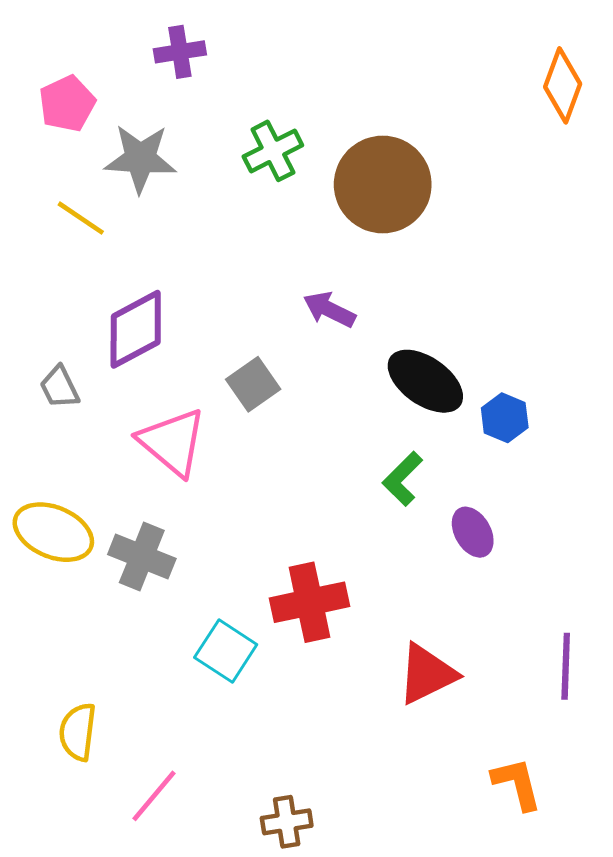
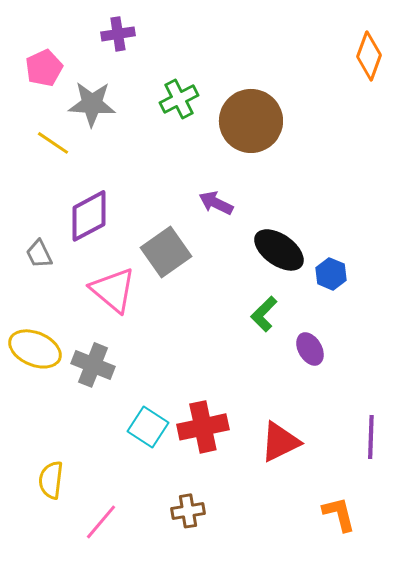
gray square: (253, 384) -> (166, 252), size x1.4
red cross: (310, 602) -> (203, 427), moved
brown cross: (287, 822) -> (188, 511), moved

